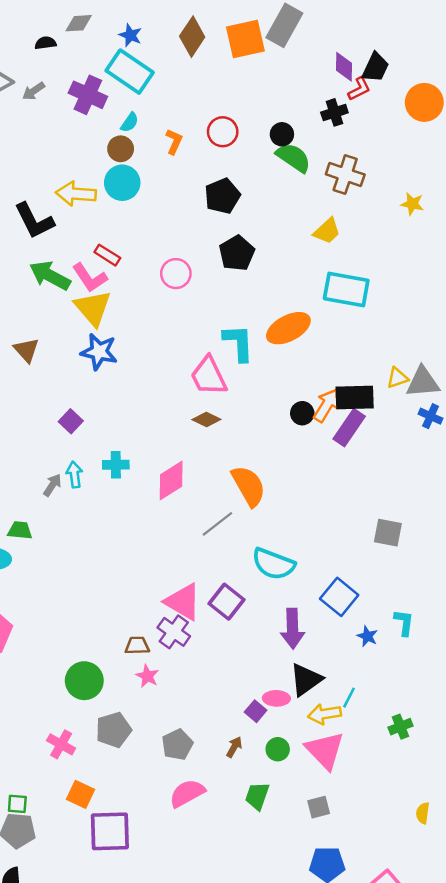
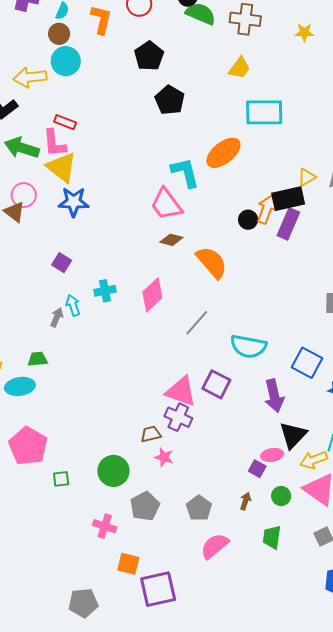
orange L-shape: (174, 142) -> (101, 20), size x1.4
pink circle: (176, 274) -> (24, 195), moved
pink L-shape: (90, 278) -> (54, 143), turned 40
yellow triangle: (397, 378) -> (307, 177), moved
orange semicircle: (249, 486) -> (212, 262), moved
green square: (17, 804) -> (61, 479), moved

